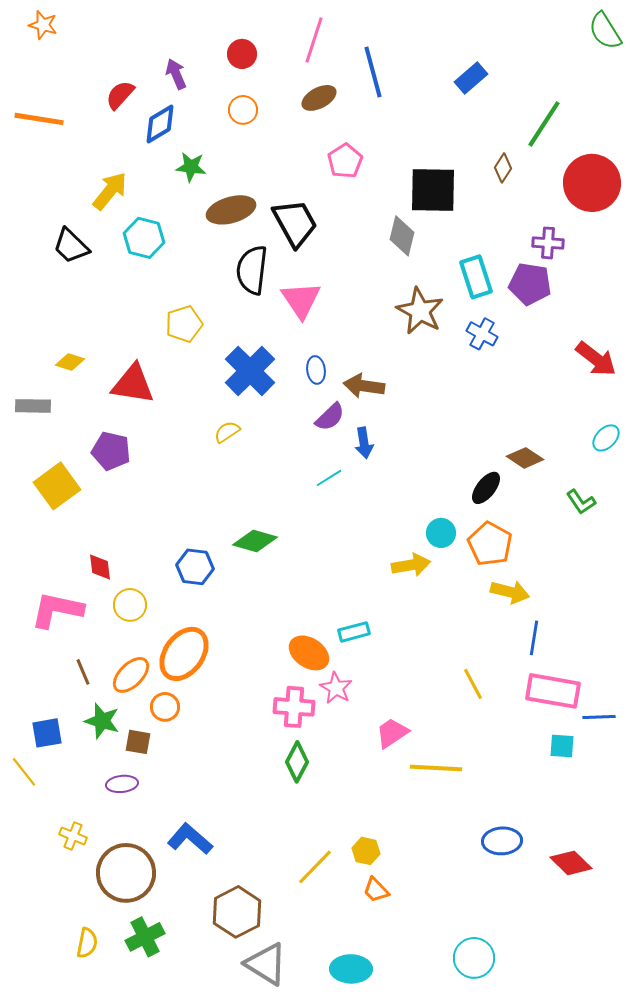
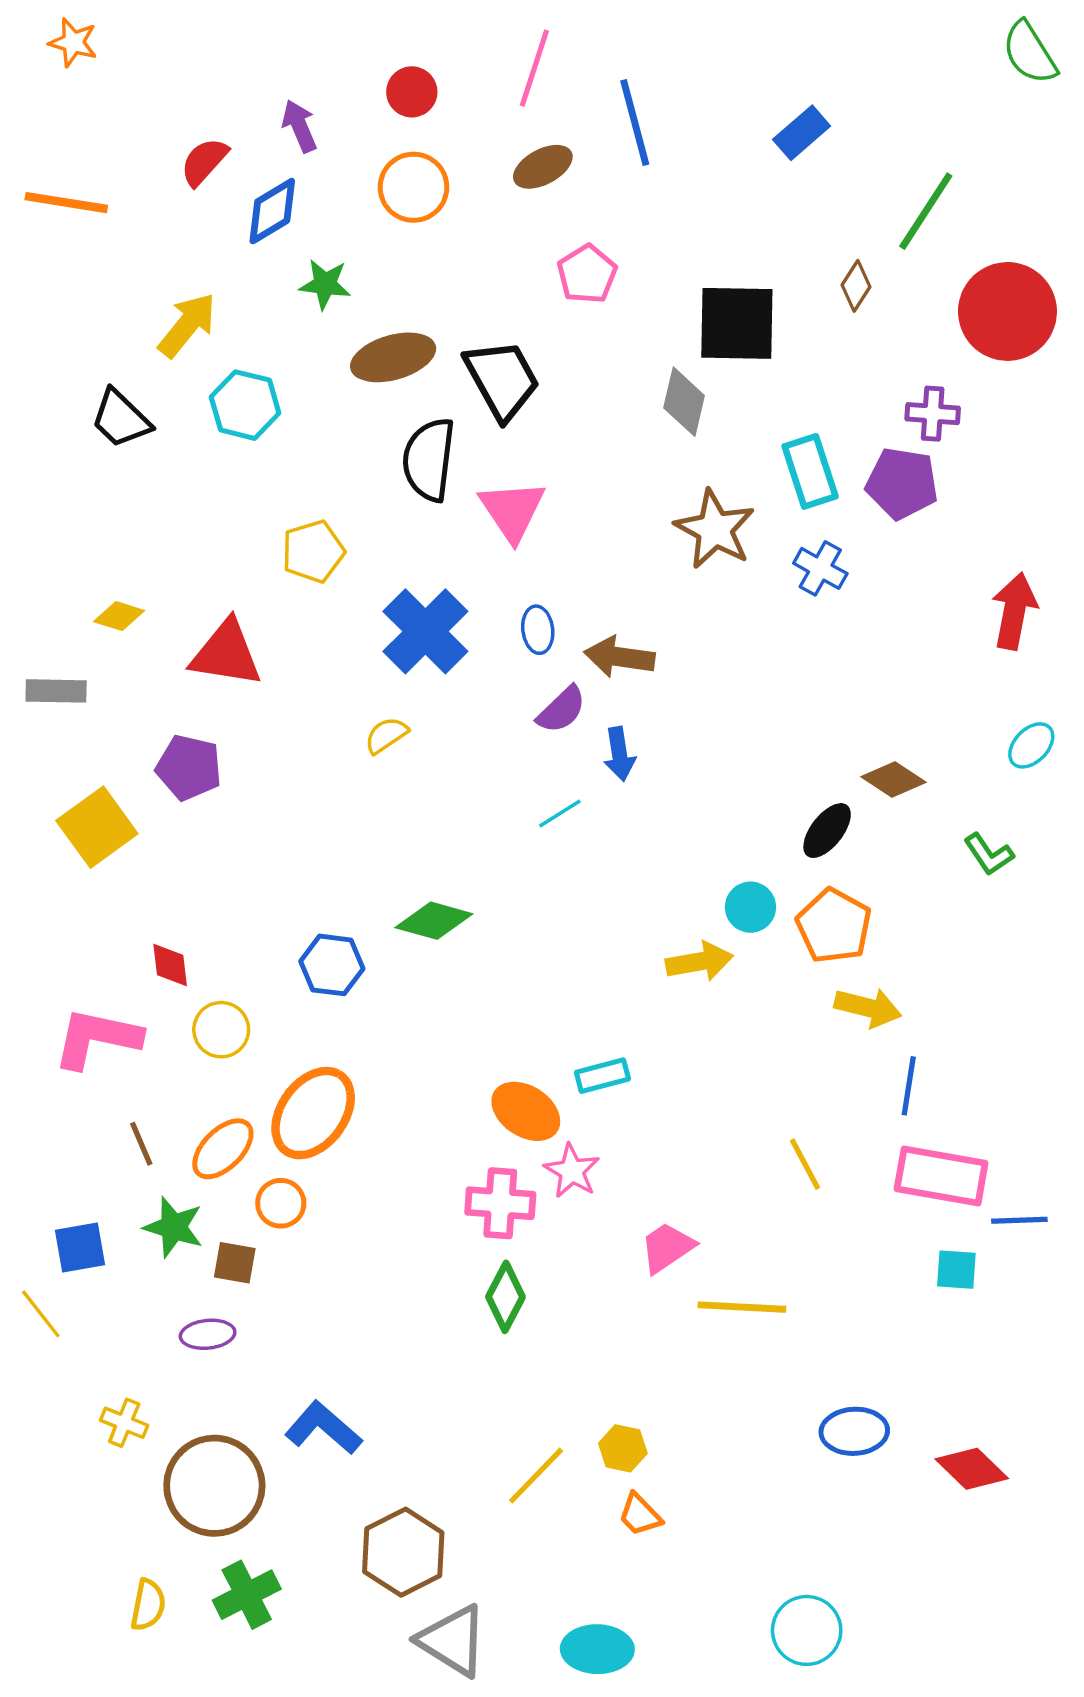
orange circle: (243, 110) -> (414, 187), size x1.4
red arrow: (596, 359) -> (1014, 611), turned -117

